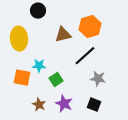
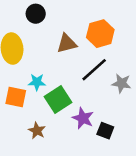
gray star: (98, 79) -> (121, 83), moved
green square: (56, 80) -> (58, 100), size x1.5
purple star: (64, 104) -> (83, 118), moved

